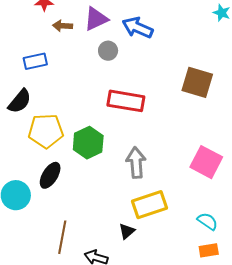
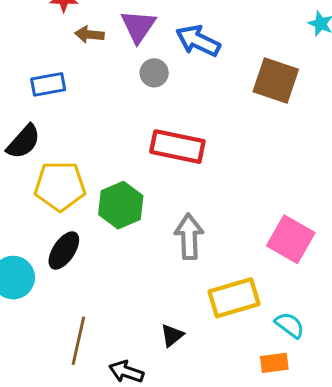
purple triangle: (96, 19) -> (138, 26), turned -32
brown square: (197, 82) -> (276, 80), moved
yellow rectangle: (149, 205) -> (234, 298), moved
orange rectangle: (209, 250) -> (274, 363), moved

